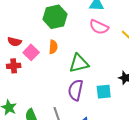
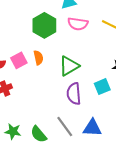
green hexagon: (55, 17) -> (44, 25), moved
pink square: (31, 52) -> (19, 60), moved, turned 35

